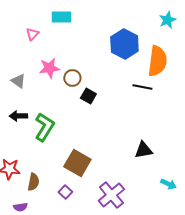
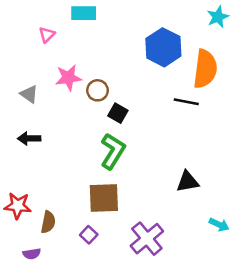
green L-shape: (44, 127) -> (113, 151), moved
brown square: (77, 163) -> (104, 198), turned -32

